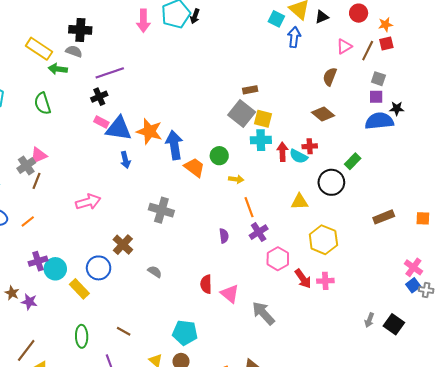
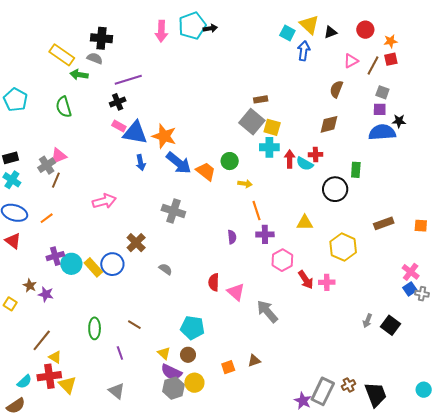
black arrow: (195, 16) -> (210, 28), turned -120
brown diamond: (323, 114) -> (329, 124), turned -55
blue arrow: (174, 145) -> (179, 163), moved, turned 136
green rectangle: (353, 161) -> (356, 170), turned -42
yellow triangle: (300, 202) -> (305, 223), moved
purple cross: (259, 232) -> (265, 234), turned 30
yellow hexagon: (323, 240) -> (343, 247), moved
yellow rectangle: (79, 289) -> (93, 267), moved

